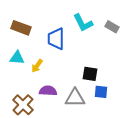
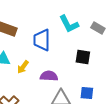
black square: (90, 74) -> (83, 57), moved
purple semicircle: (48, 91) -> (49, 76), moved

